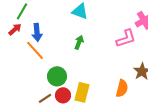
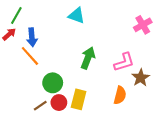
pink L-shape: (126, 38) -> (124, 62), moved
green arrow: (79, 42) -> (88, 58), moved, size x1.5

